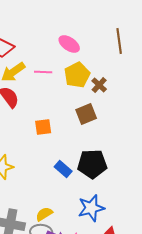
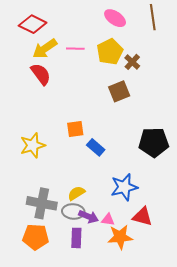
pink ellipse: (69, 44) -> (115, 18), moved
orange square: (43, 127) -> (75, 129), moved
black pentagon: (92, 164) -> (154, 142), moved

